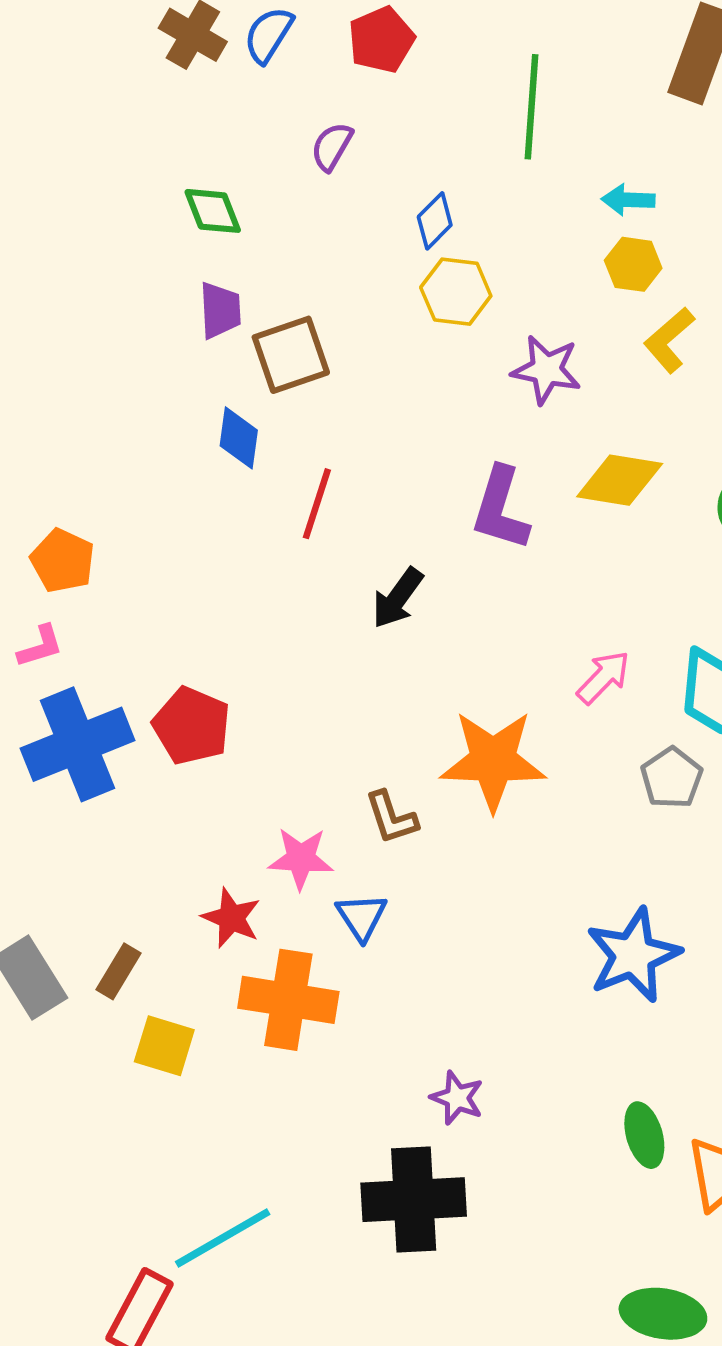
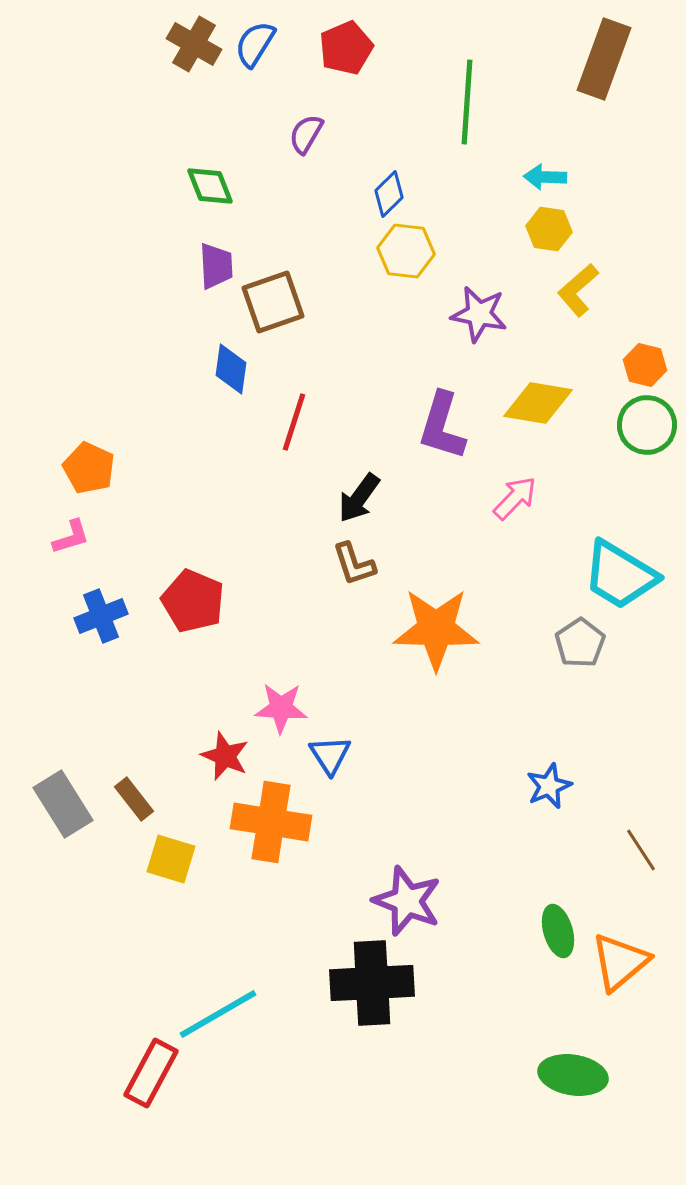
pink arrow: (603, 677) -> (515, 498), moved
blue cross: (77, 744) -> (101, 616), size x0.6
brown L-shape: (391, 818) -> (354, 564), moved
blue star: (633, 955) -> (549, 786), size x0.6
brown rectangle: (118, 971) -> (134, 799), turned -69
purple star: (457, 1098) -> (407, 901), size x1.6

